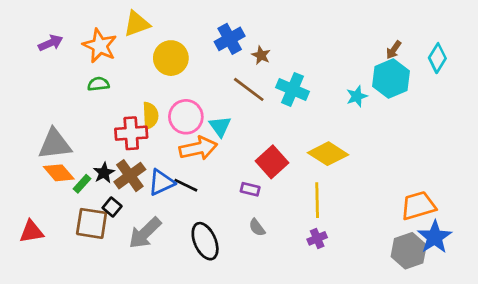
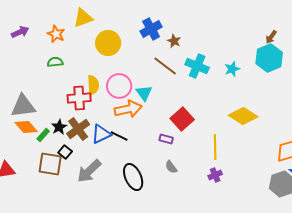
orange star: (100, 46) -> (56, 34), size x0.7
cyan star: (357, 96) -> (232, 69), moved
yellow diamond: (328, 154) -> (243, 116), moved

